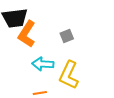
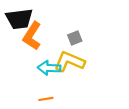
yellow L-shape: (69, 75) -> (69, 62), moved, turned 88

